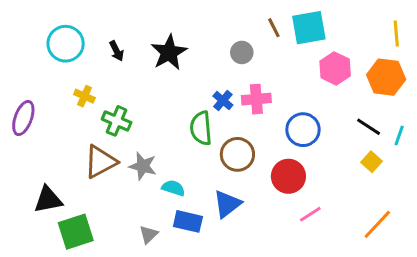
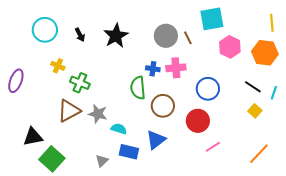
brown line: (274, 28) -> (188, 38), moved
gray circle: (242, 52) -> (166, 36), size x1.5
blue cross: (223, 101) -> (153, 69), turned -32
green square: (76, 232) -> (52, 159), turned -30

